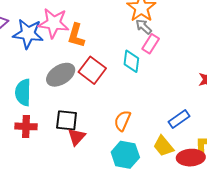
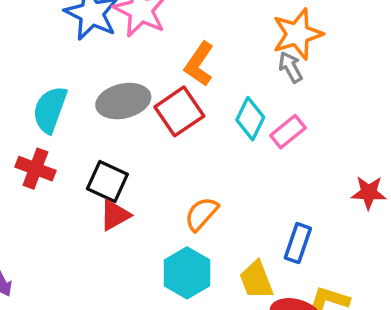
orange L-shape: (76, 35) -> (199, 64), moved
pink rectangle: (151, 44) -> (288, 132), moved
blue rectangle: (179, 119) -> (298, 243), turned -55

